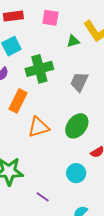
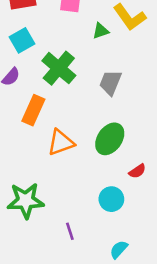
green cross: (39, 69) -> (59, 68), turned -32
purple line: (43, 197) -> (70, 231), turned 40

